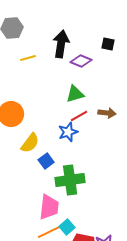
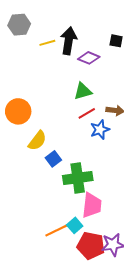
yellow line: (28, 58) -> (47, 43), moved
blue star: (68, 132) -> (100, 130), moved
pink trapezoid: (49, 207) -> (92, 205), moved

